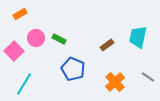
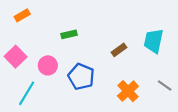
pink circle: (36, 38) -> (48, 65), moved
green rectangle: (59, 39) -> (69, 34), moved, turned -40

